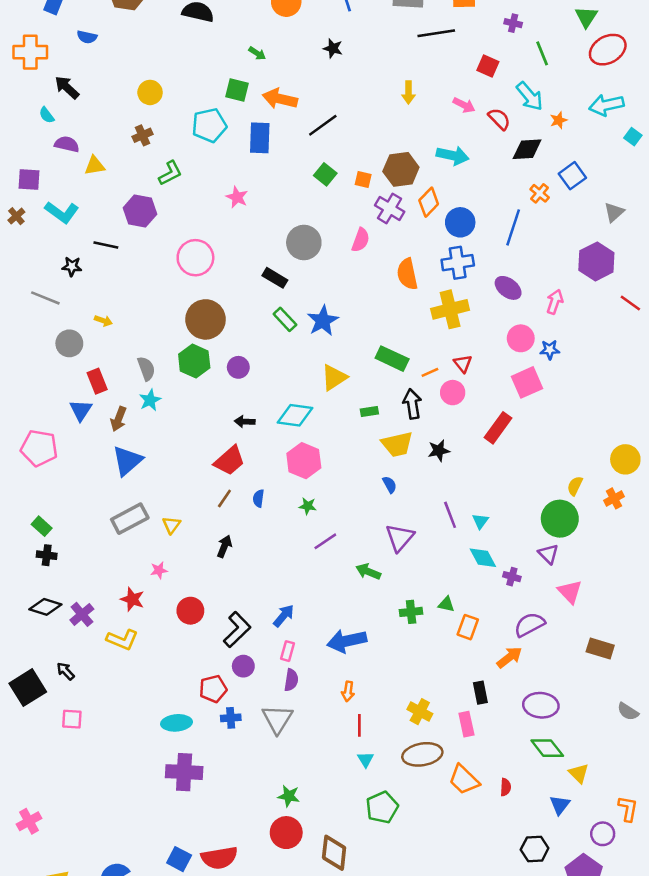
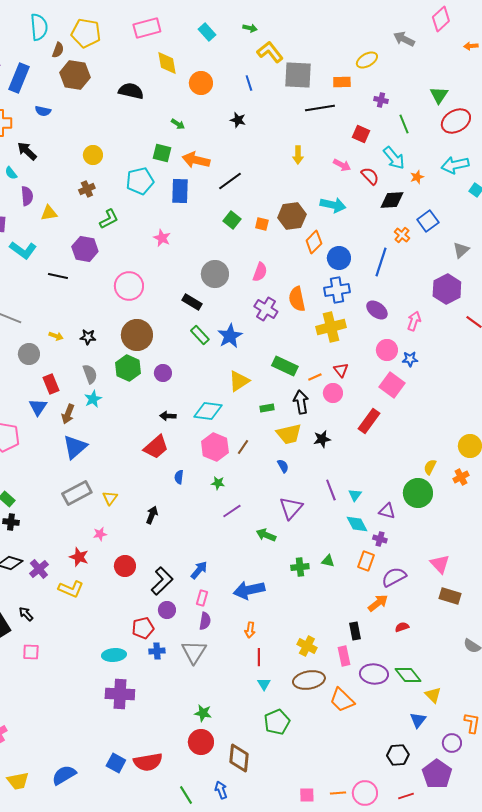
purple semicircle: (67, 144) -> (27, 196), turned 72
purple cross: (390, 208) -> (266, 309), moved
black star: (72, 266) -> (88, 337), moved
pink square: (527, 382) -> (392, 385), turned -30
brown line: (224, 498) -> (243, 447), moved
purple triangle: (548, 554) -> (387, 511), moved, turned -30
pink triangle: (570, 592) -> (440, 564), moved
orange rectangle: (468, 627) -> (366, 561), moved
purple ellipse: (541, 705) -> (374, 674), moved
red semicircle: (506, 787) -> (402, 627), moved, turned -112

